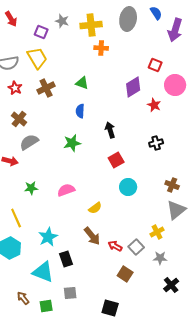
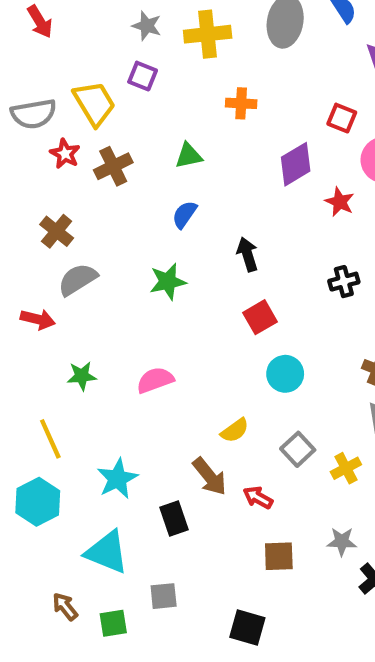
purple square: (41, 32) -> (143, 76), moved
orange cross: (101, 48) -> (241, 103), moved
green triangle: (82, 83) -> (189, 156), turned -32
red star: (15, 88) -> (65, 154), moved
blue semicircle: (80, 111) -> (185, 214), turned 32
yellow semicircle: (95, 208) -> (235, 430), moved
gray square: (136, 247) -> (298, 449), moved
gray star: (160, 258) -> (342, 542), moved
black rectangle: (66, 259) -> (174, 518), moved
brown square: (125, 274) -> (279, 556), turned -35

